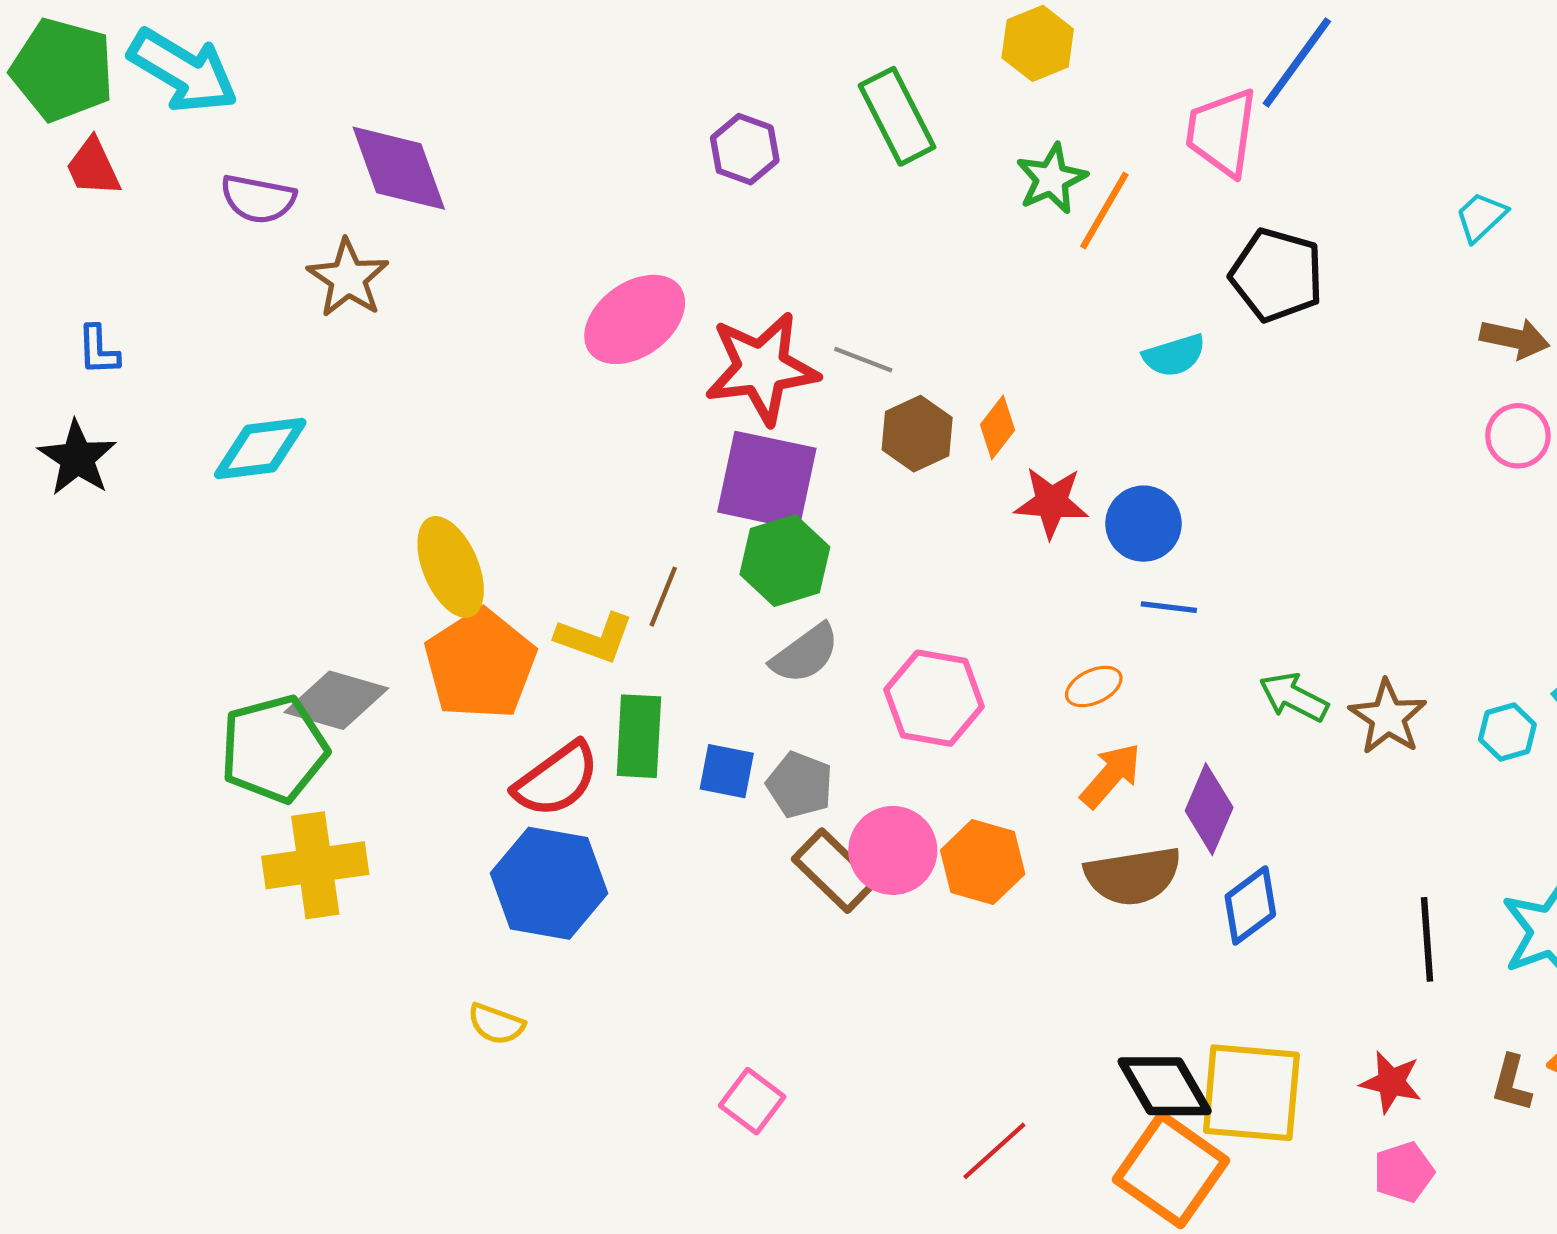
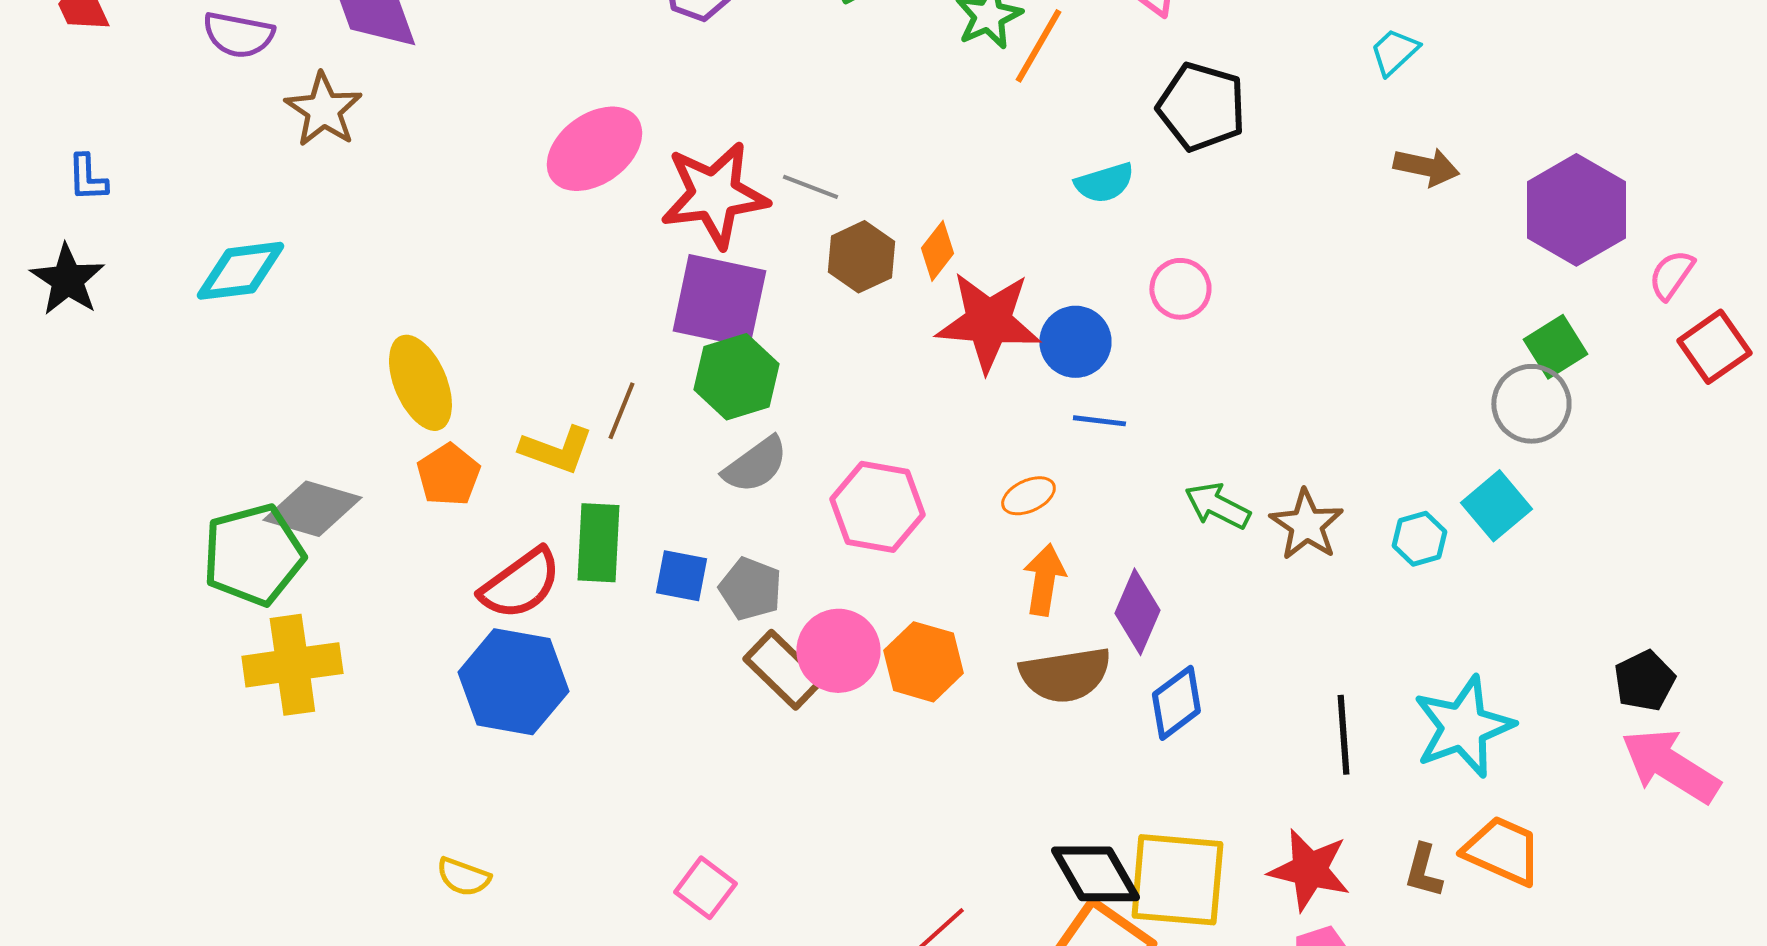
pink circle: (1518, 436) -> (1180, 289), moved
red star: (1051, 502) -> (988, 322), size x1.5
orange pentagon: (480, 664) -> (448, 475), size x0.6
orange arrow: (1111, 775) -> (1044, 580), turned -32
yellow semicircle: (496, 1024) -> (463, 877), moved
red star: (1391, 1082) -> (1309, 870), size x1.4

